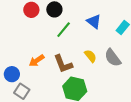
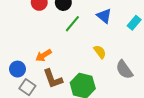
gray semicircle: (113, 58) -> (124, 70), moved
brown L-shape: (63, 64) -> (53, 79), moved

